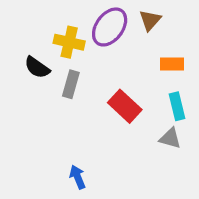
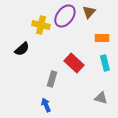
black semicircle: (37, 67) -> (22, 49), moved, turned -77
gray rectangle: (71, 84) -> (52, 79), moved
gray triangle: (170, 138) -> (101, 98), moved

